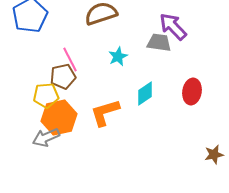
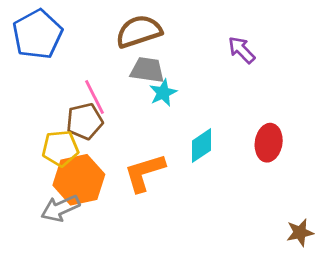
purple arrow: (173, 26) -> (241, 50), size x0.7
gray trapezoid: (159, 42) -> (147, 70), moved

